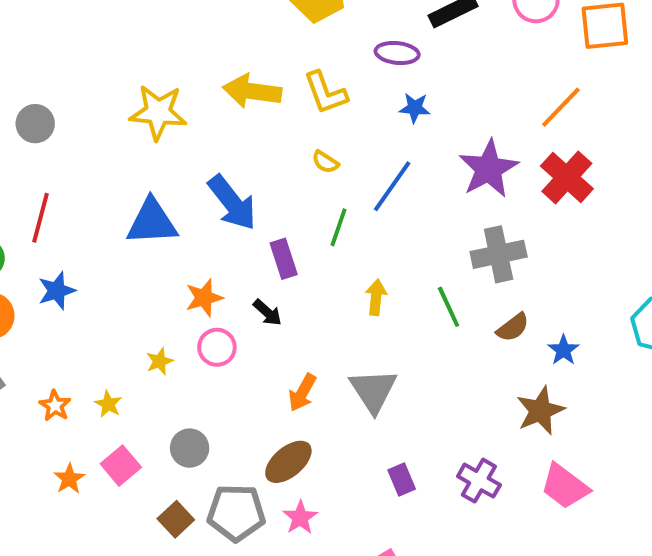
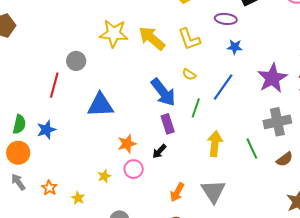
yellow arrow: (252, 91) -> (152, 38), turned 32
yellow star: (158, 112) -> (114, 33), moved
gray circle: (35, 124) -> (76, 61), moved
blue arrow: (232, 203) -> (163, 92), moved
red line: (41, 218) -> (54, 85), moved
blue star: (57, 291) -> (46, 130), moved
yellow arrow: (376, 297) -> (215, 144), size x1.4
black arrow: (267, 312) -> (159, 151), turned 91
orange star: (55, 406) -> (49, 188), moved

